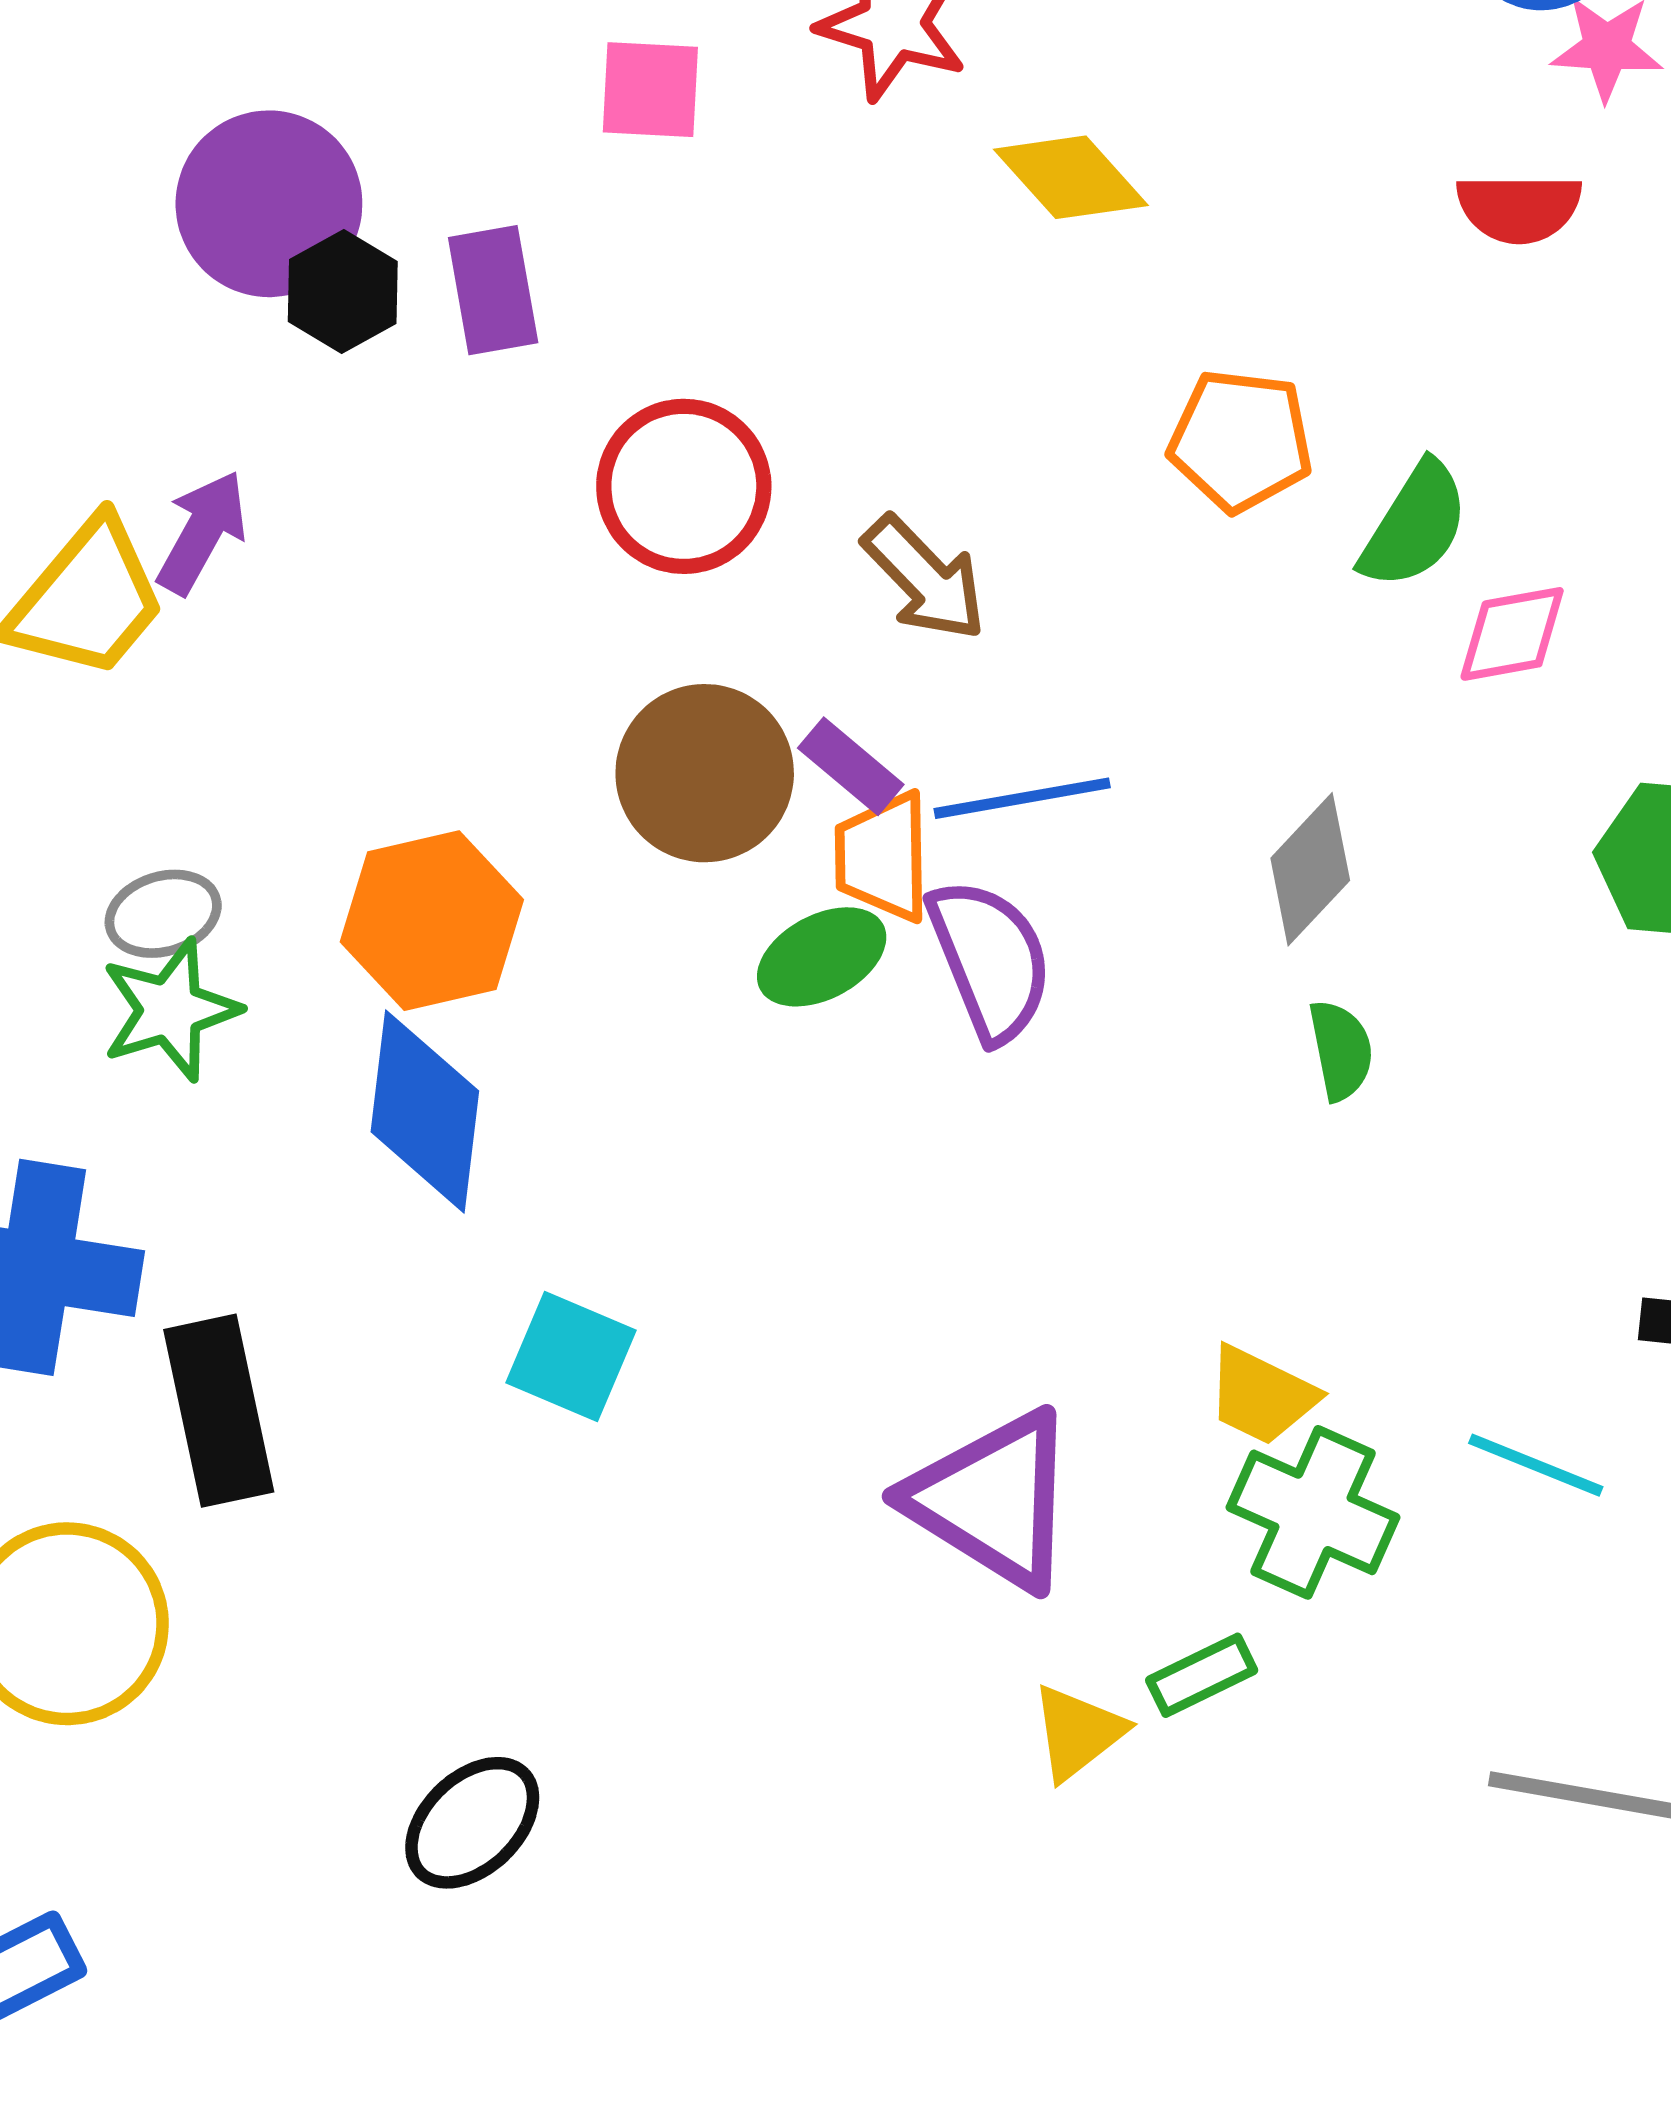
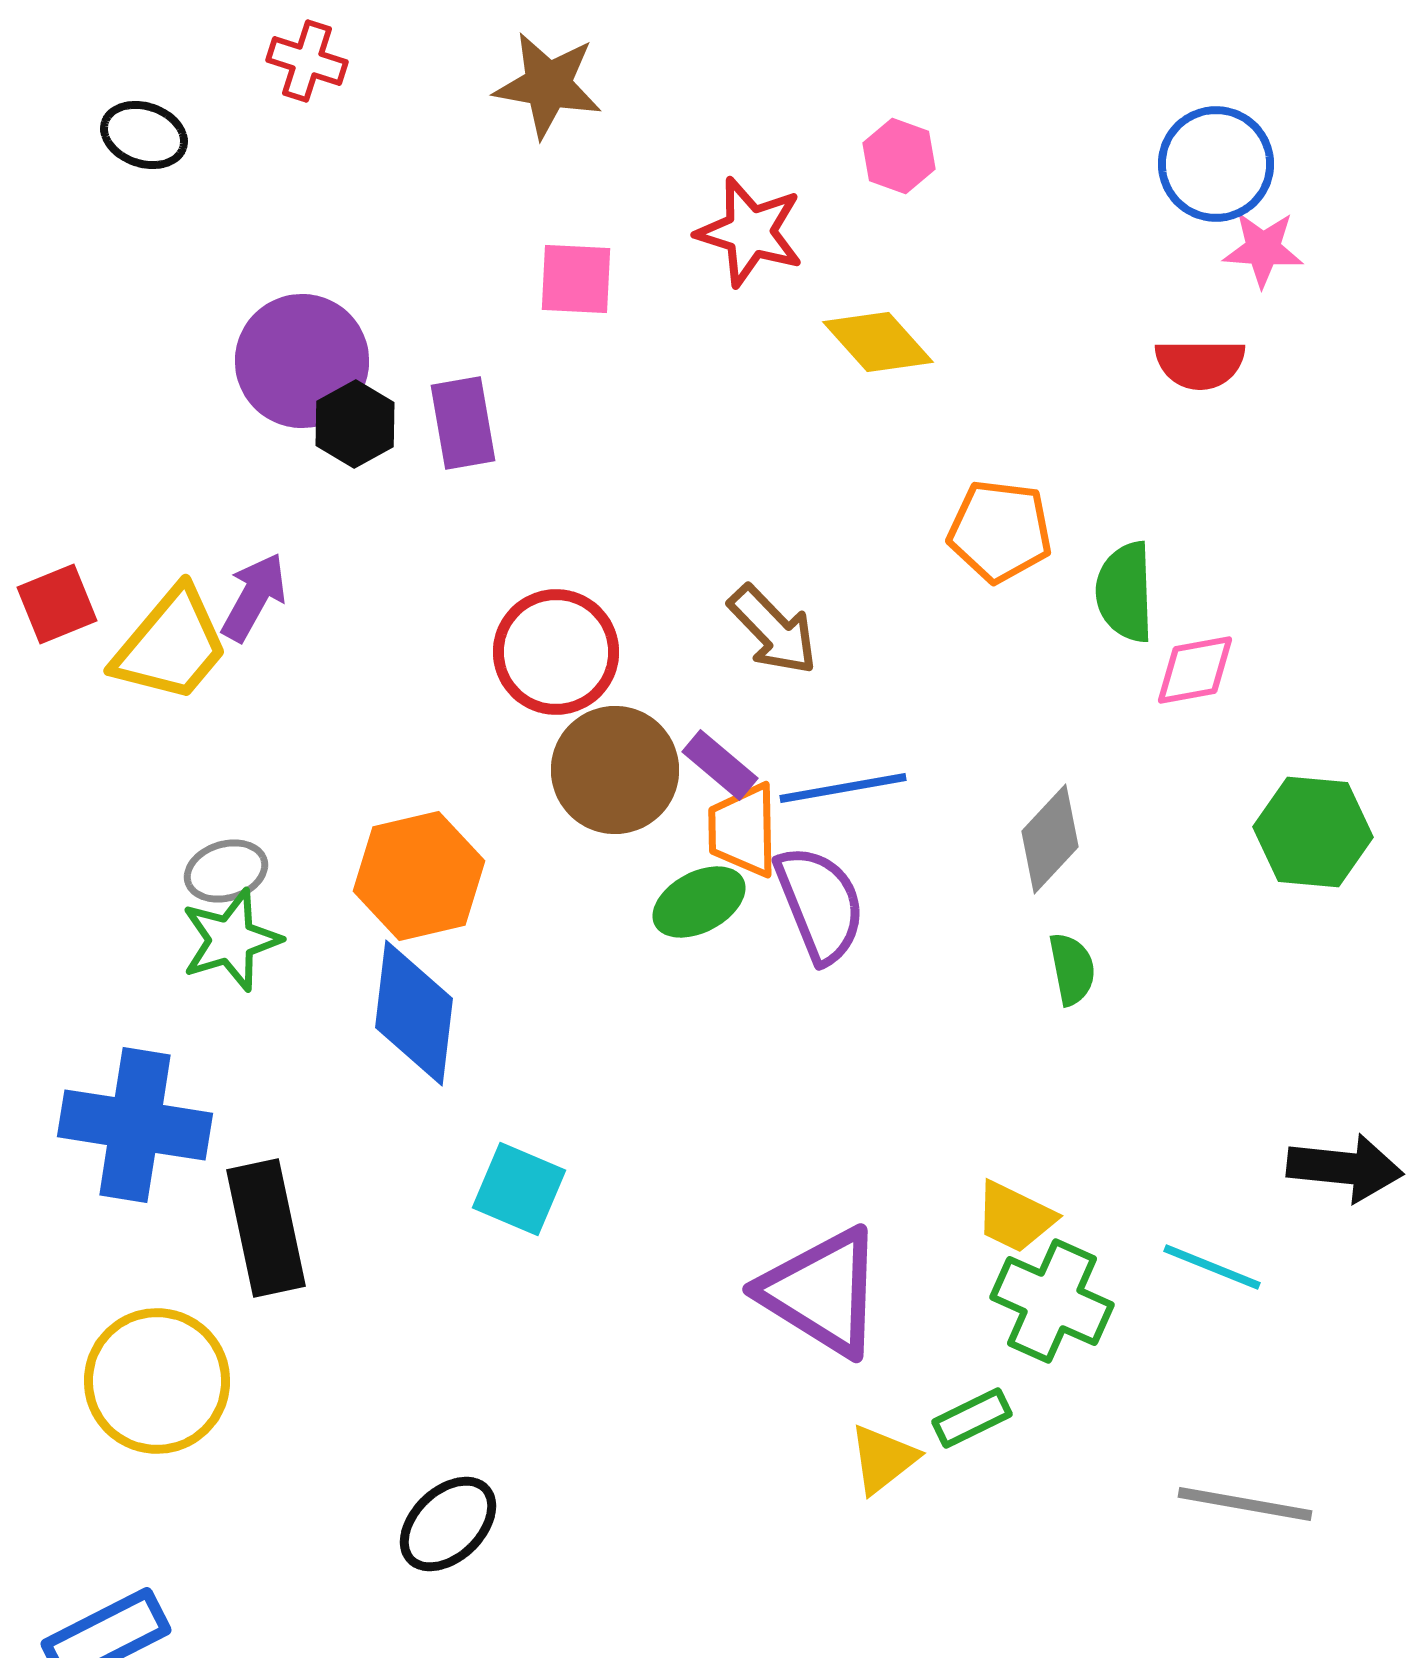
red circle: (684, 486) -> (556, 652), moved
green semicircle: (1415, 525) -> (1125, 592), turned 146

